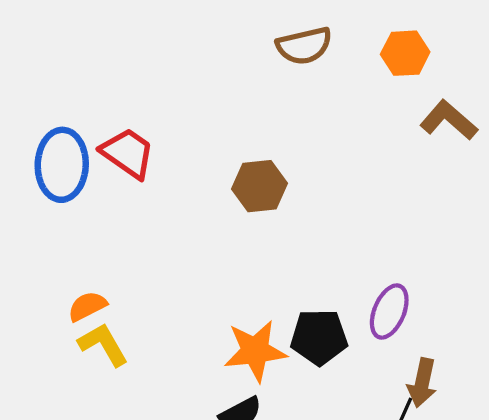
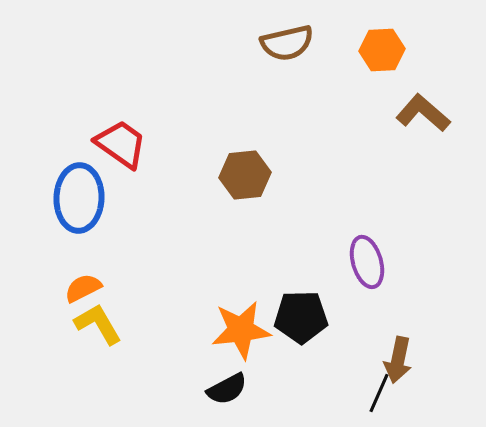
blue ellipse: (62, 165) -> (79, 198), moved
purple ellipse: (389, 312) -> (367, 262), moved, turned -39

